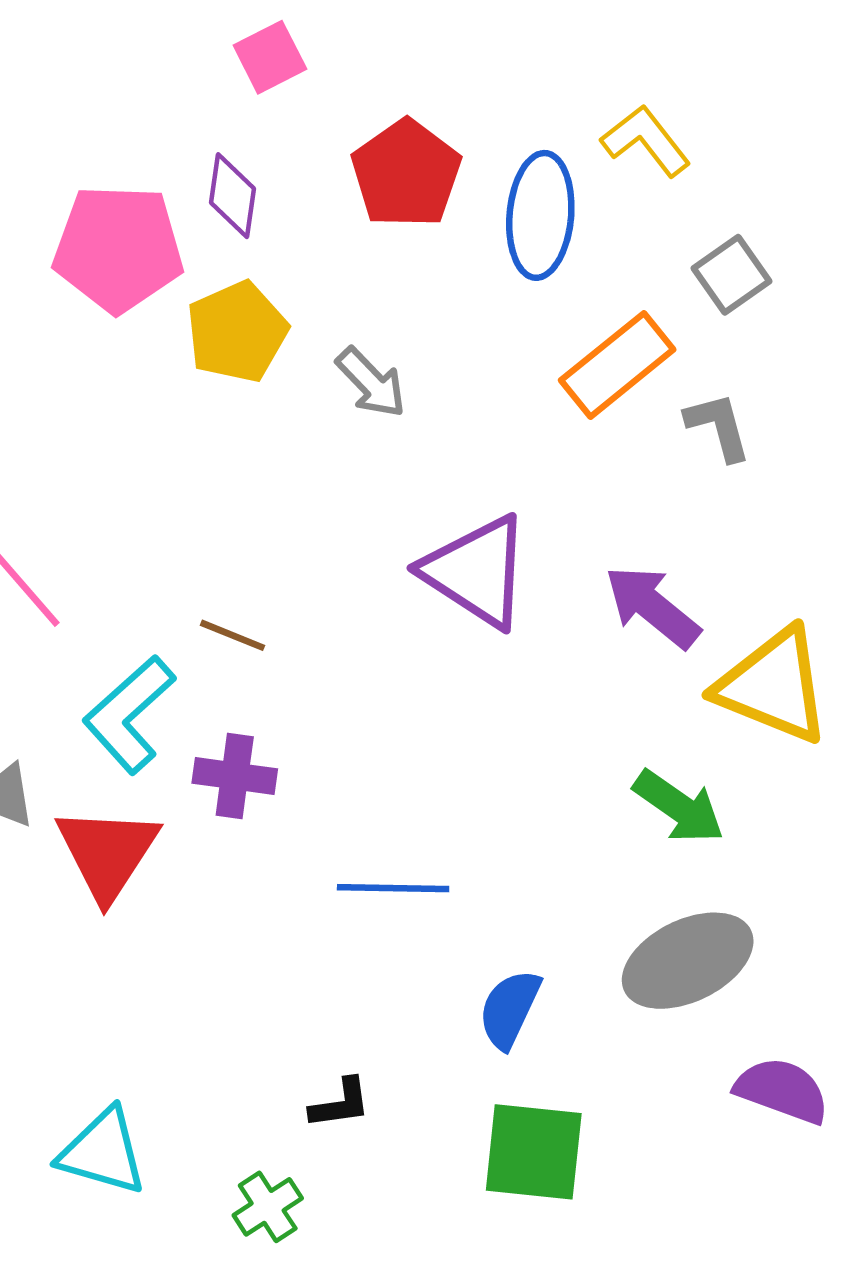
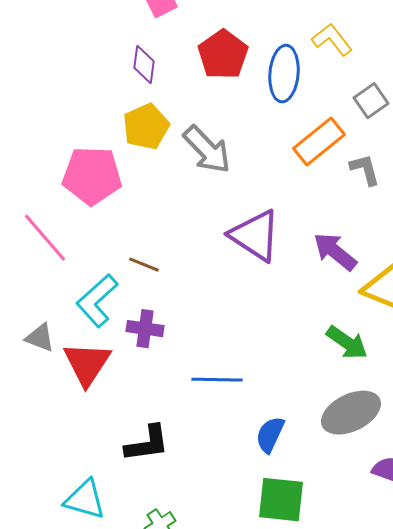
pink pentagon: (118, 248) -> (92, 176), moved
gray arrow: (371, 382) -> (207, 150), size x1.5
black L-shape: (340, 1104) -> (147, 444), moved, size x1.6

